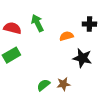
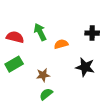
orange semicircle: (66, 36) -> (61, 44), moved
brown star: (63, 84) -> (43, 75), moved

